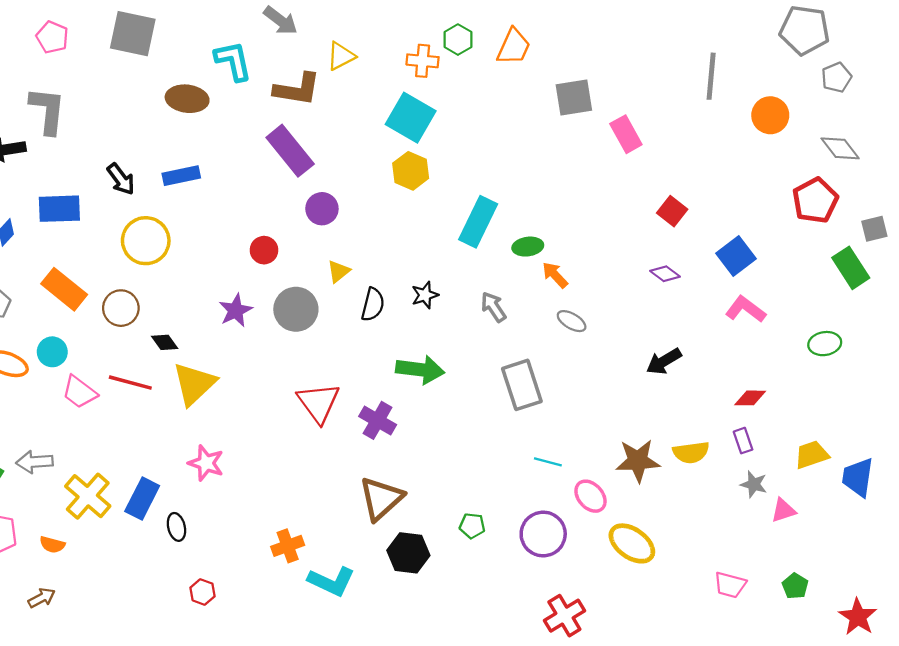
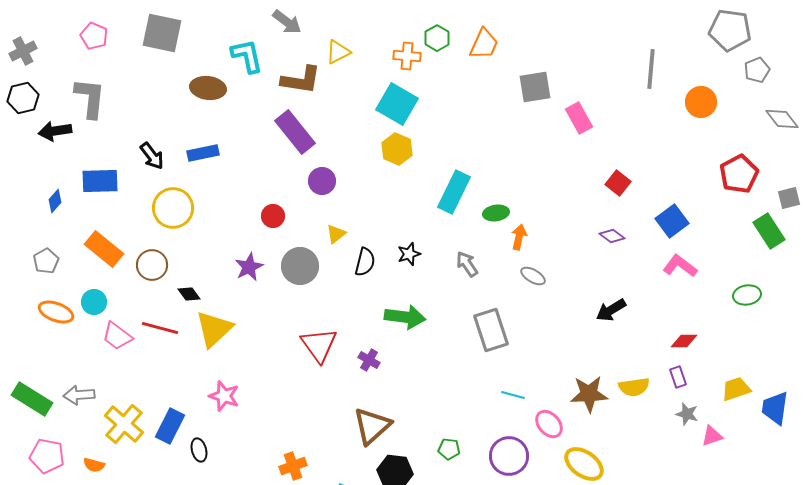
gray diamond: (840, 148) -> (782, 119), moved
orange arrow: (555, 275) -> (519, 237), turned 55
purple cross: (378, 420) -> (369, 360), size x0.7

